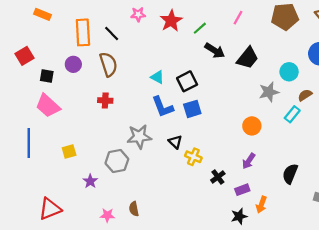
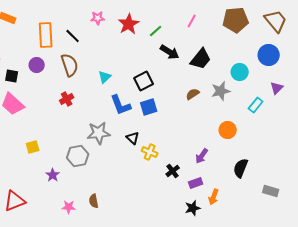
cyan triangle: (157, 77) -> (105, 77), moved, turned 48
brown semicircle: (305, 95) -> (193, 94), moved
red cross: (105, 100) -> (67, 99), turned -32
cyan rectangle: (292, 114) -> (256, 105), moved
orange circle: (252, 126) -> (228, 130), moved

